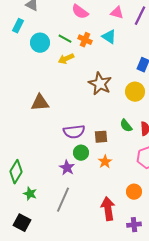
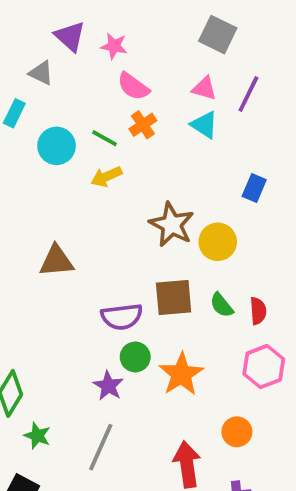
cyan triangle: (109, 37) -> (204, 125), moved
orange cross: (85, 40) -> (143, 125), moved, turned 32
yellow circle: (135, 92) -> (218, 242), moved
brown square: (101, 137) -> (174, 297), moved, size x1.5
orange star: (105, 162) -> (181, 374), size x1.6

